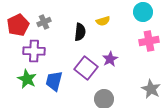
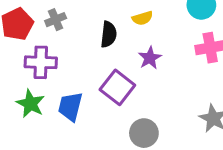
purple star: (110, 59) -> (150, 58), moved

